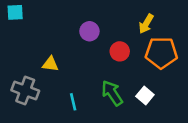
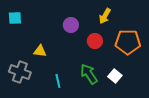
cyan square: (15, 12) -> (15, 18), moved
yellow arrow: (146, 24) -> (105, 16), moved

